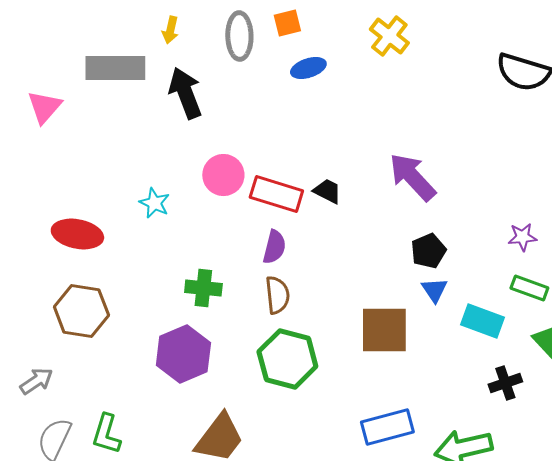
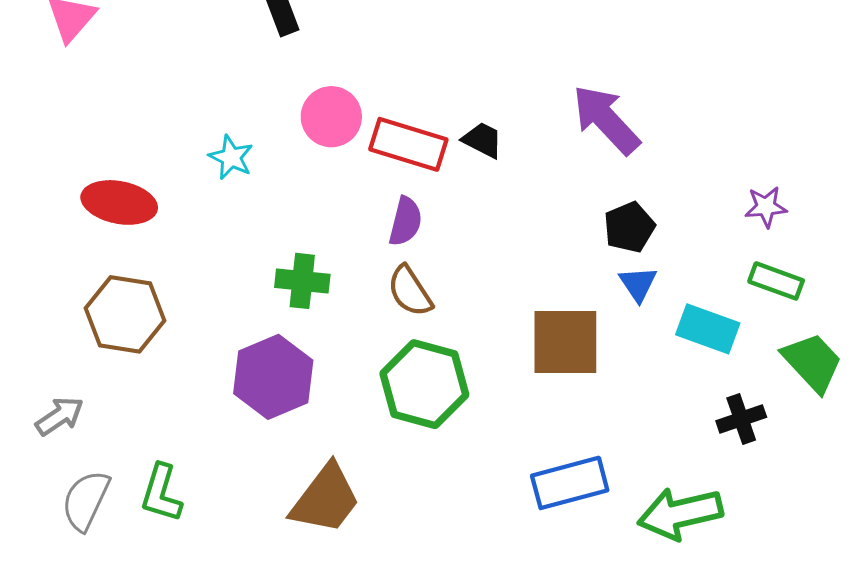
brown semicircle: (277, 295) -> (410, 291), turned 153

